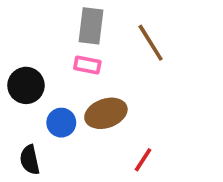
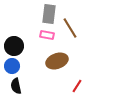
brown line: (151, 43) -> (70, 28), moved
blue circle: (61, 123) -> (12, 66), moved

